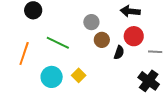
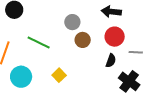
black semicircle: (119, 53) -> (111, 61), moved
cyan circle: (52, 77) -> (21, 77), moved

